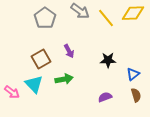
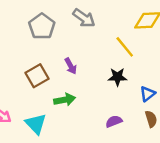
yellow line: (106, 18) -> (125, 47), moved
cyan triangle: (34, 84) -> (36, 124), moved

